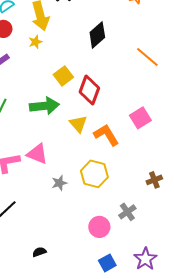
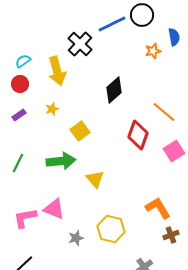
yellow star: (35, 42) -> (52, 109), moved
red diamond: (89, 90) -> (138, 135), moved
pink square: (140, 118) -> (174, 151), moved
orange L-shape: (106, 135) -> (158, 208), moved

